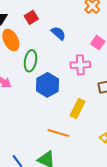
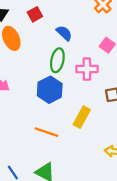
green ellipse: (30, 61) -> (57, 60), moved
orange line: (58, 133) -> (46, 132), moved

